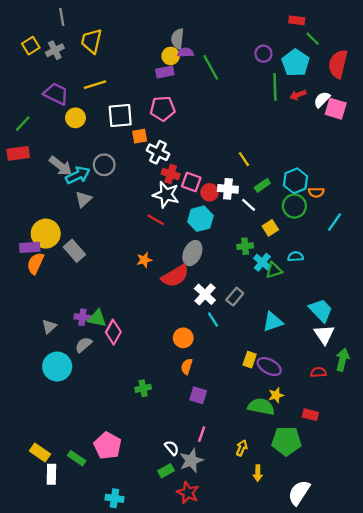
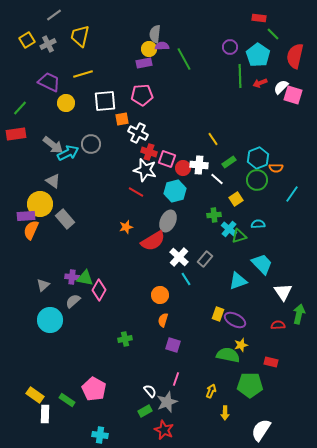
gray line: (62, 17) -> (54, 15), turned 63
gray triangle: (84, 199) -> (53, 181), moved, turned -42
cyan trapezoid: (321, 310) -> (262, 264), moved

